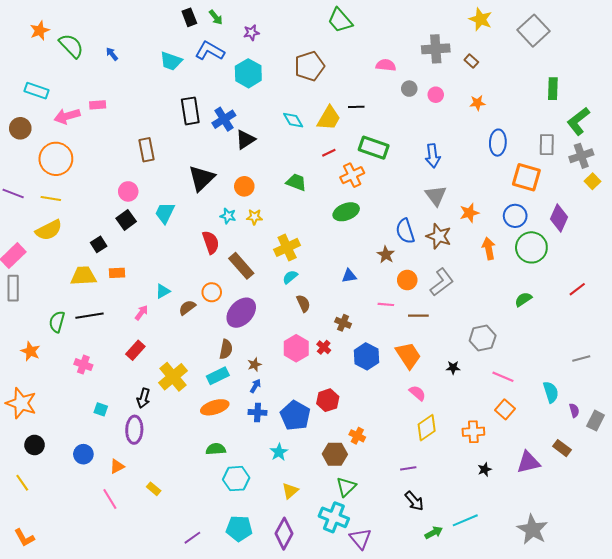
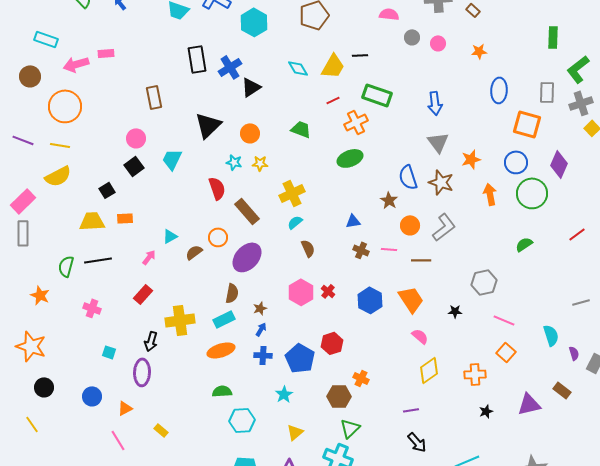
brown cross: (343, 323) -> (361, 250), moved
yellow cross: (173, 377) -> (180, 320), turned 32

